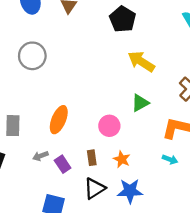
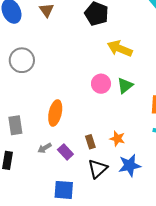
pink circle: (109, 126) -> (101, 84), moved

